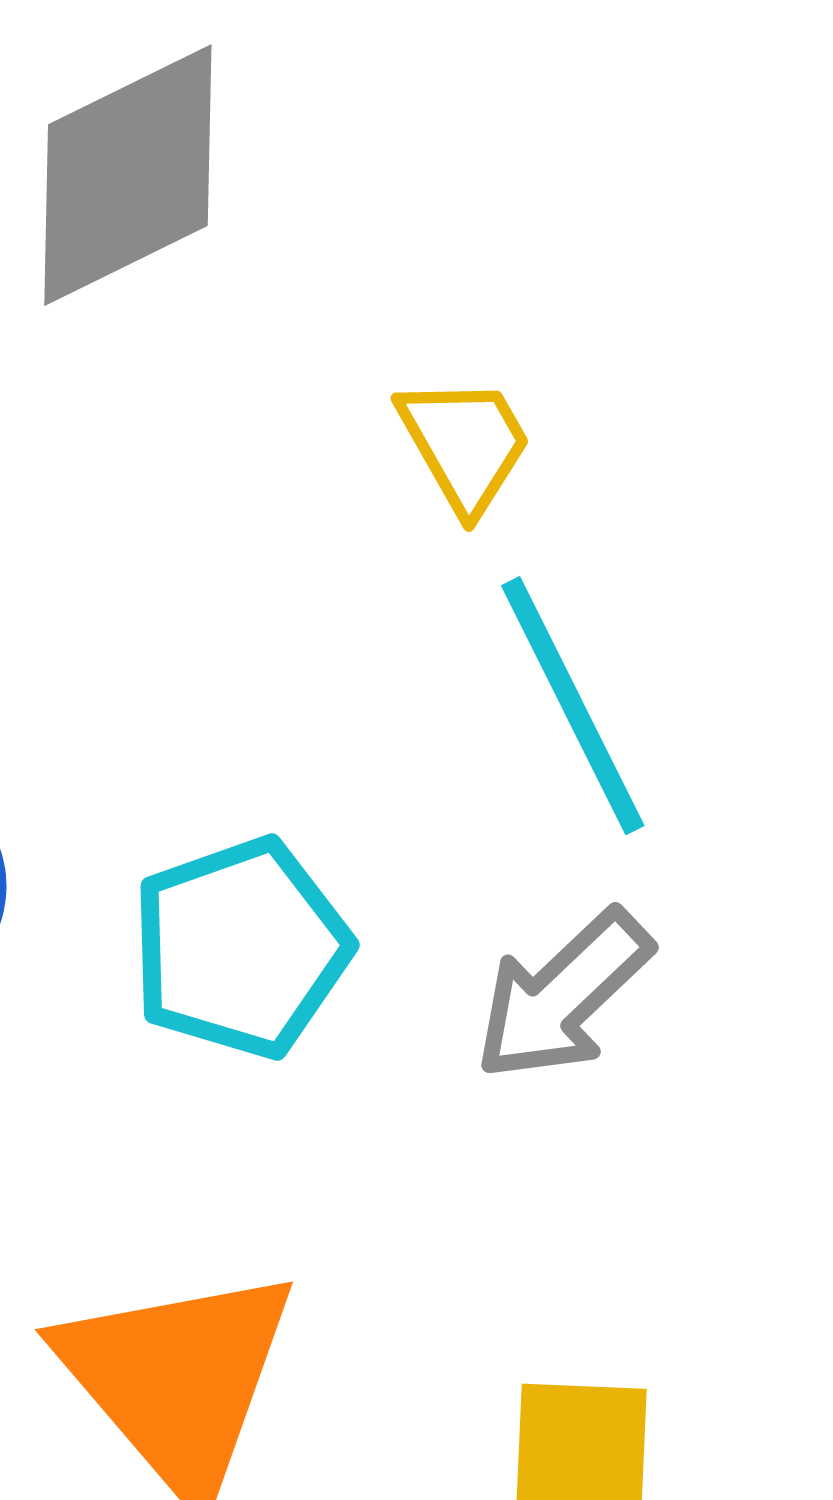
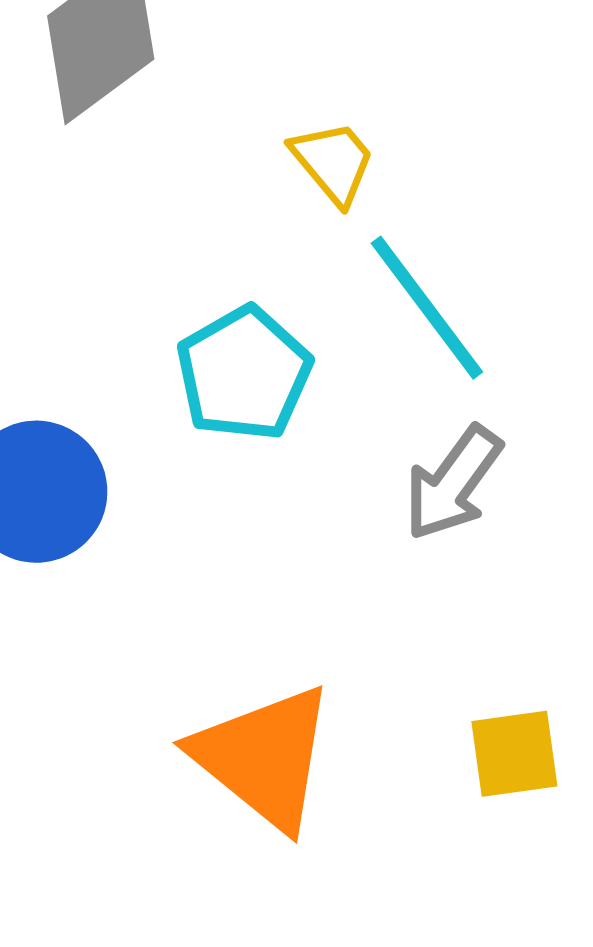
cyan pentagon: (241, 948) -> (244, 373), moved

